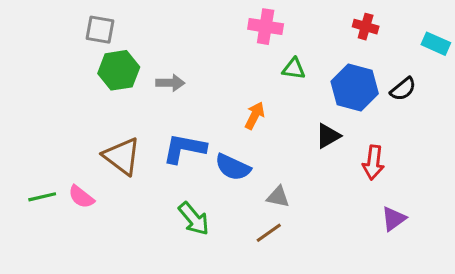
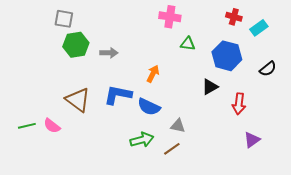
cyan rectangle: (436, 44) -> (259, 28), moved, turned -60
black semicircle: (403, 89) -> (268, 69), moved
orange arrow: (255, 116) -> (153, 74), moved
green arrow: (194, 219) -> (142, 140), moved, turned -65

